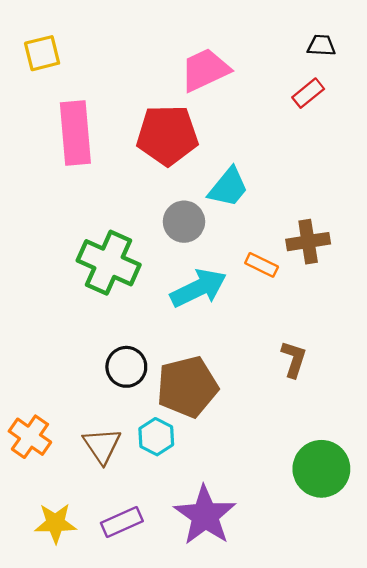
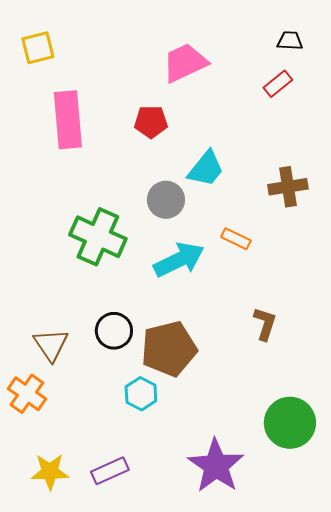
red pentagon: (167, 135) -> (151, 122), size x0.6
brown cross: (308, 242) -> (288, 187), moved
brown triangle: (102, 446) -> (51, 345), moved
purple star: (205, 515) -> (216, 466), moved

